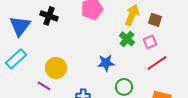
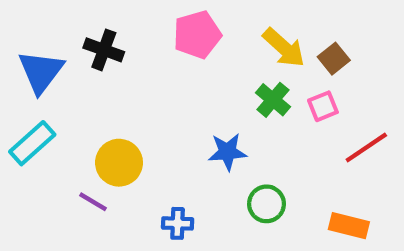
yellow arrow: (132, 15) -> (284, 48), turned 110
brown square: (155, 20) -> (334, 59), turned 32
red line: (157, 63) -> (366, 147), moved

